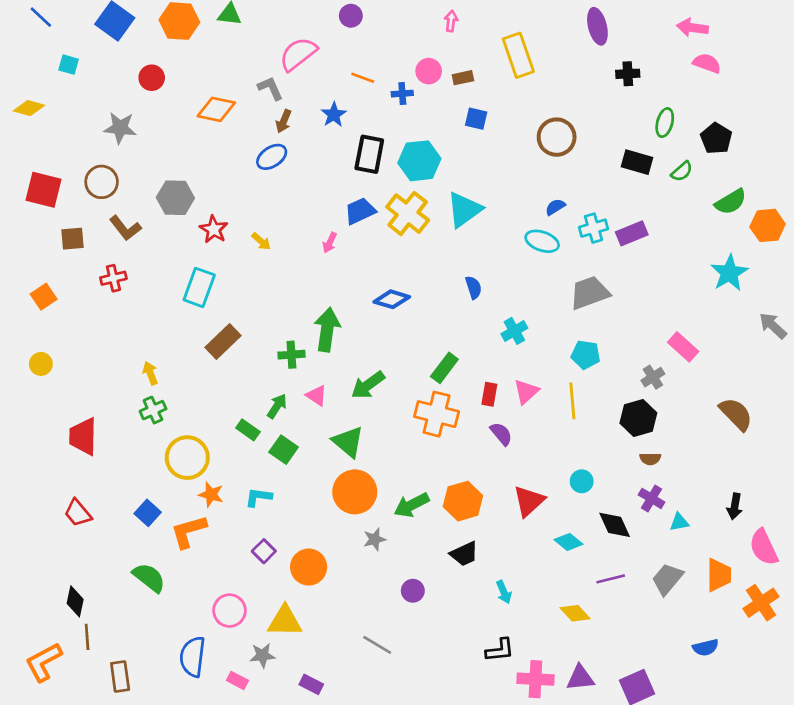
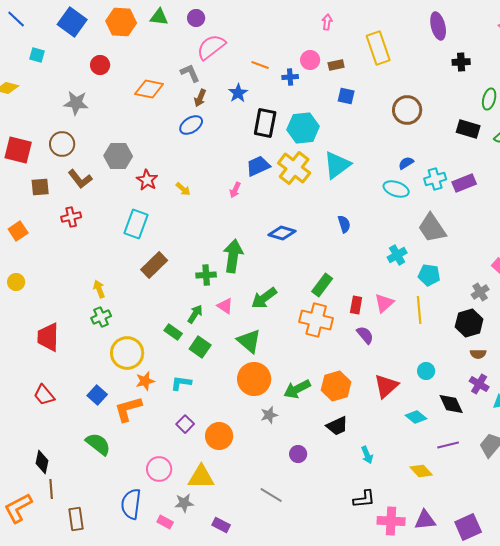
purple circle: (351, 16) -> (196, 18), moved
gray trapezoid: (590, 293) -> (432, 228), turned -104
cyan cross: (514, 331) -> (397, 255), moved
orange star: (211, 494) -> (145, 381), turned -30

